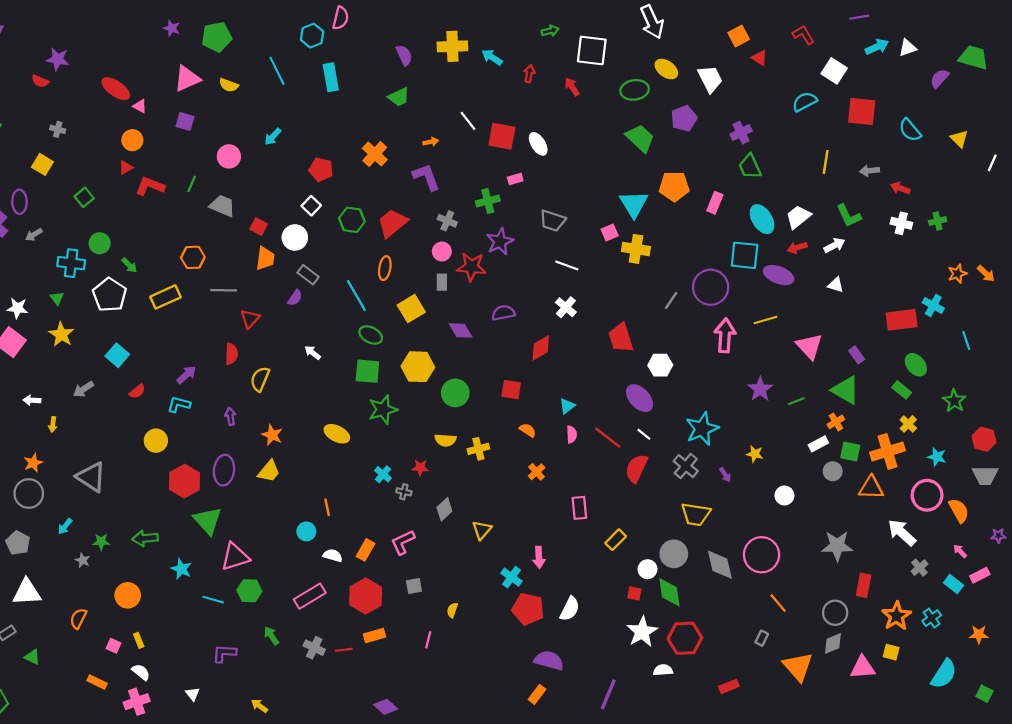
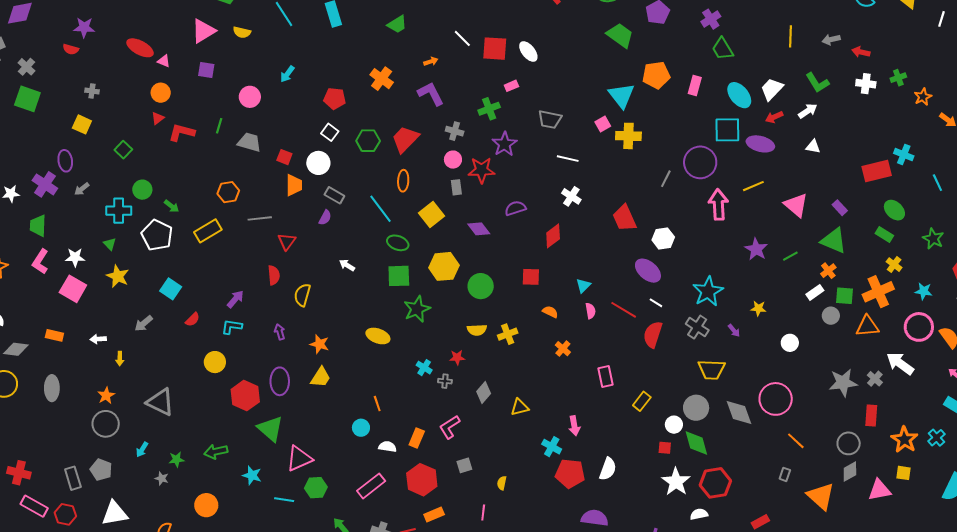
orange star: (957, 274) -> (923, 97), moved
yellow triangle: (482, 530) -> (520, 407), turned 42
gray cross: (919, 568) -> (875, 379), moved

